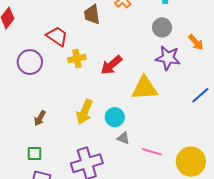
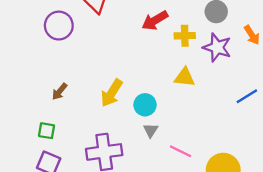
yellow cross: (77, 58) -> (185, 36), moved
red arrow: (111, 65) -> (155, 20), moved
yellow triangle: (144, 88) -> (185, 77), size x0.7
gray triangle: (123, 138) -> (151, 130), turned 32

